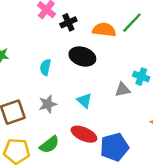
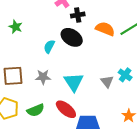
black ellipse: (82, 57) -> (72, 37), moved
gray triangle: (123, 90) -> (107, 82), turned 48
cyan triangle: (84, 101) -> (74, 82), size x1.5

